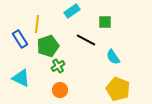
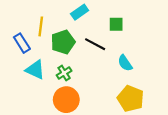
green pentagon: (48, 46) -> (63, 42), moved
cyan triangle: (21, 78) -> (35, 70), moved
orange circle: (60, 90) -> (66, 100), size x1.5

